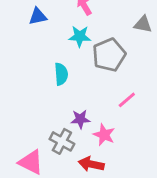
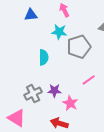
gray cross: (62, 141) -> (33, 94), moved, turned 30

